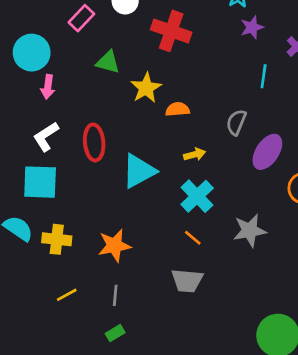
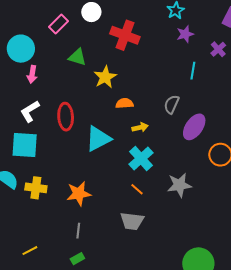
orange semicircle: (178, 109) -> (125, 103), moved
yellow line: (67, 295) -> (30, 251), moved

